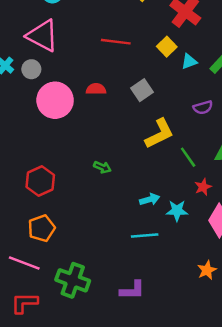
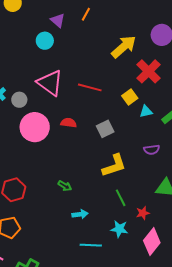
pink triangle: (42, 36) -> (50, 83), moved
green line: (188, 157) -> (121, 198), moved
cyan arrow: (150, 199) -> (80, 214), moved

